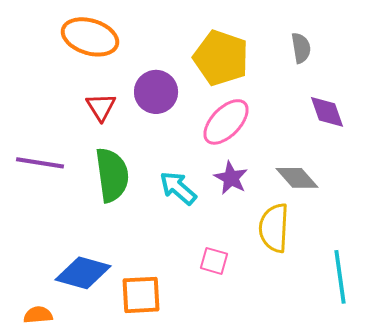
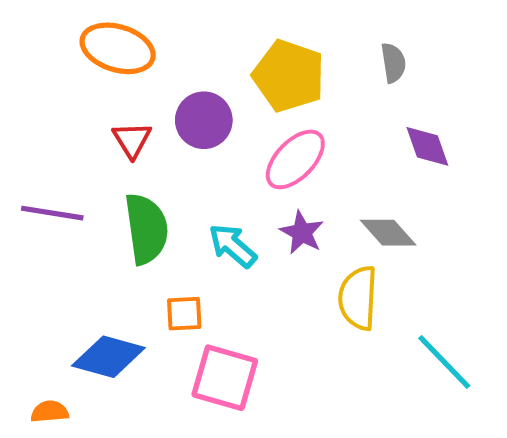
pink square: (214, 261) -> (225, 378), moved, size x1.8
cyan line: (340, 277) -> (444, 362), turned -36
orange square: (141, 295) -> (184, 314), moved, size x0.7

